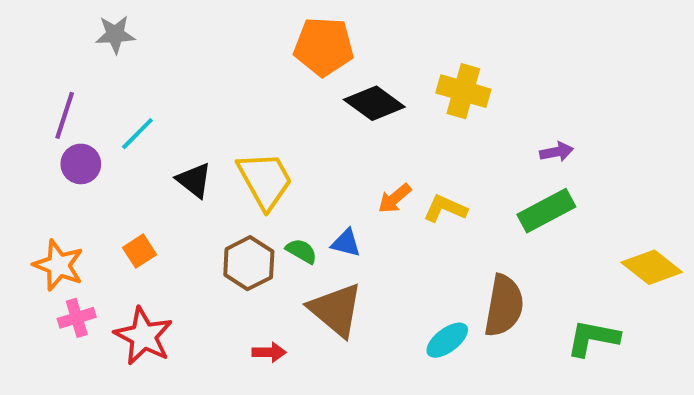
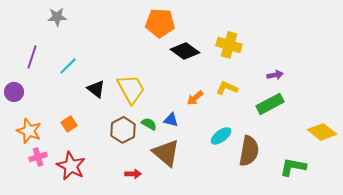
purple circle: (81, 164) -> (14, 92), moved
yellow L-shape: (445, 209) -> (227, 88), moved
cyan ellipse: (447, 340) -> (221, 136), moved

